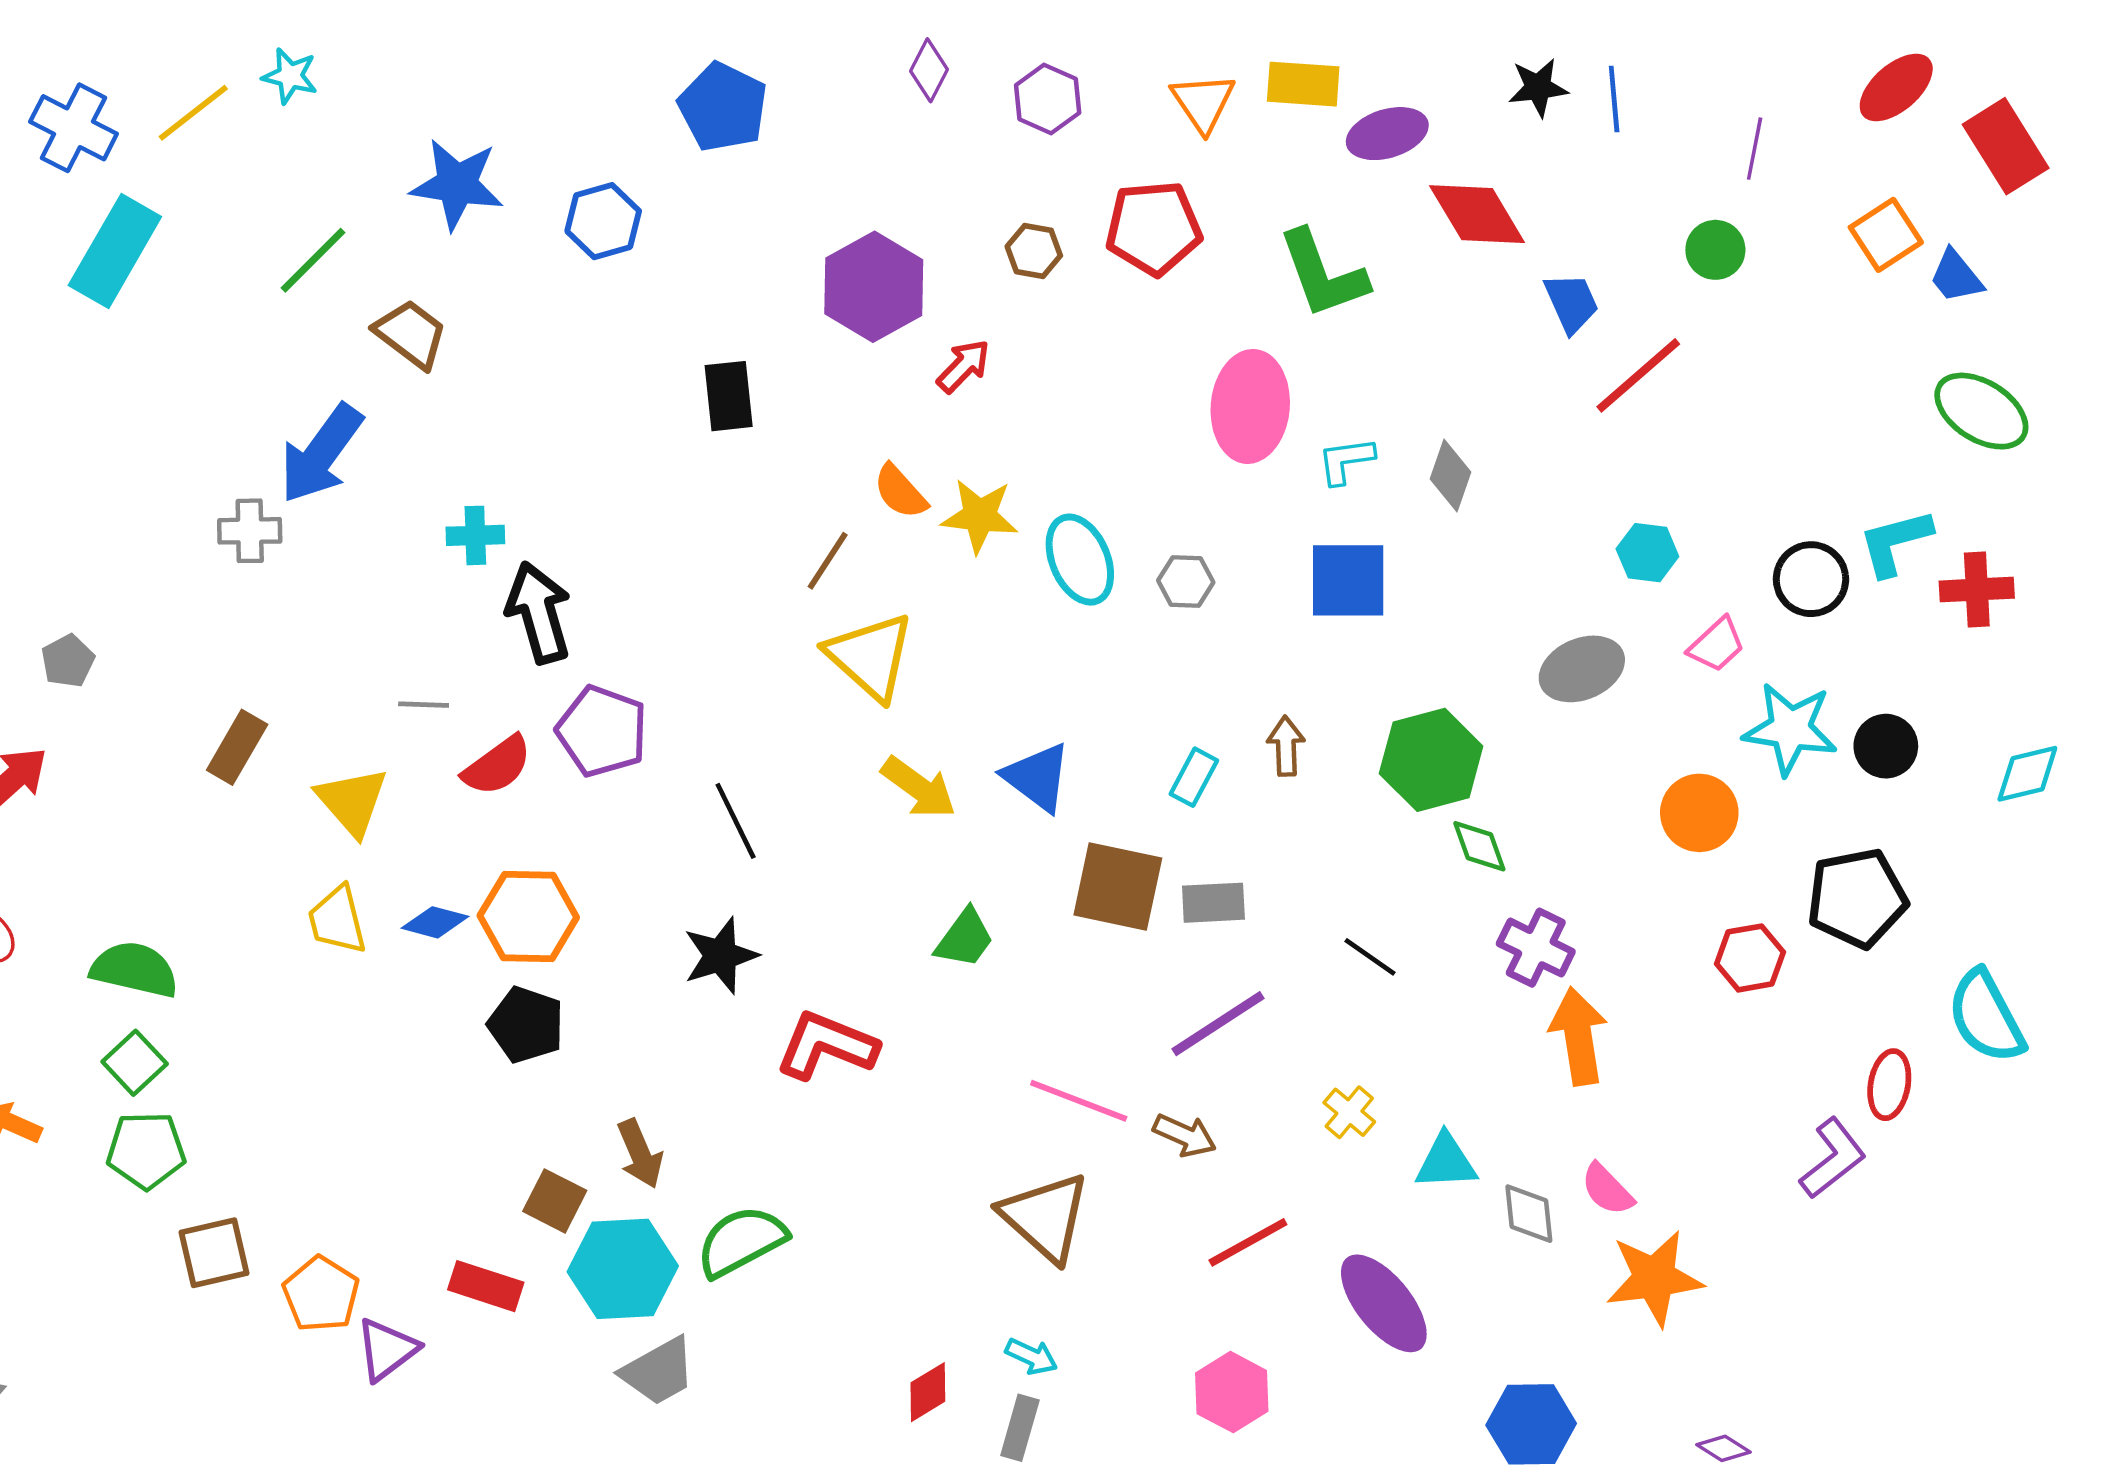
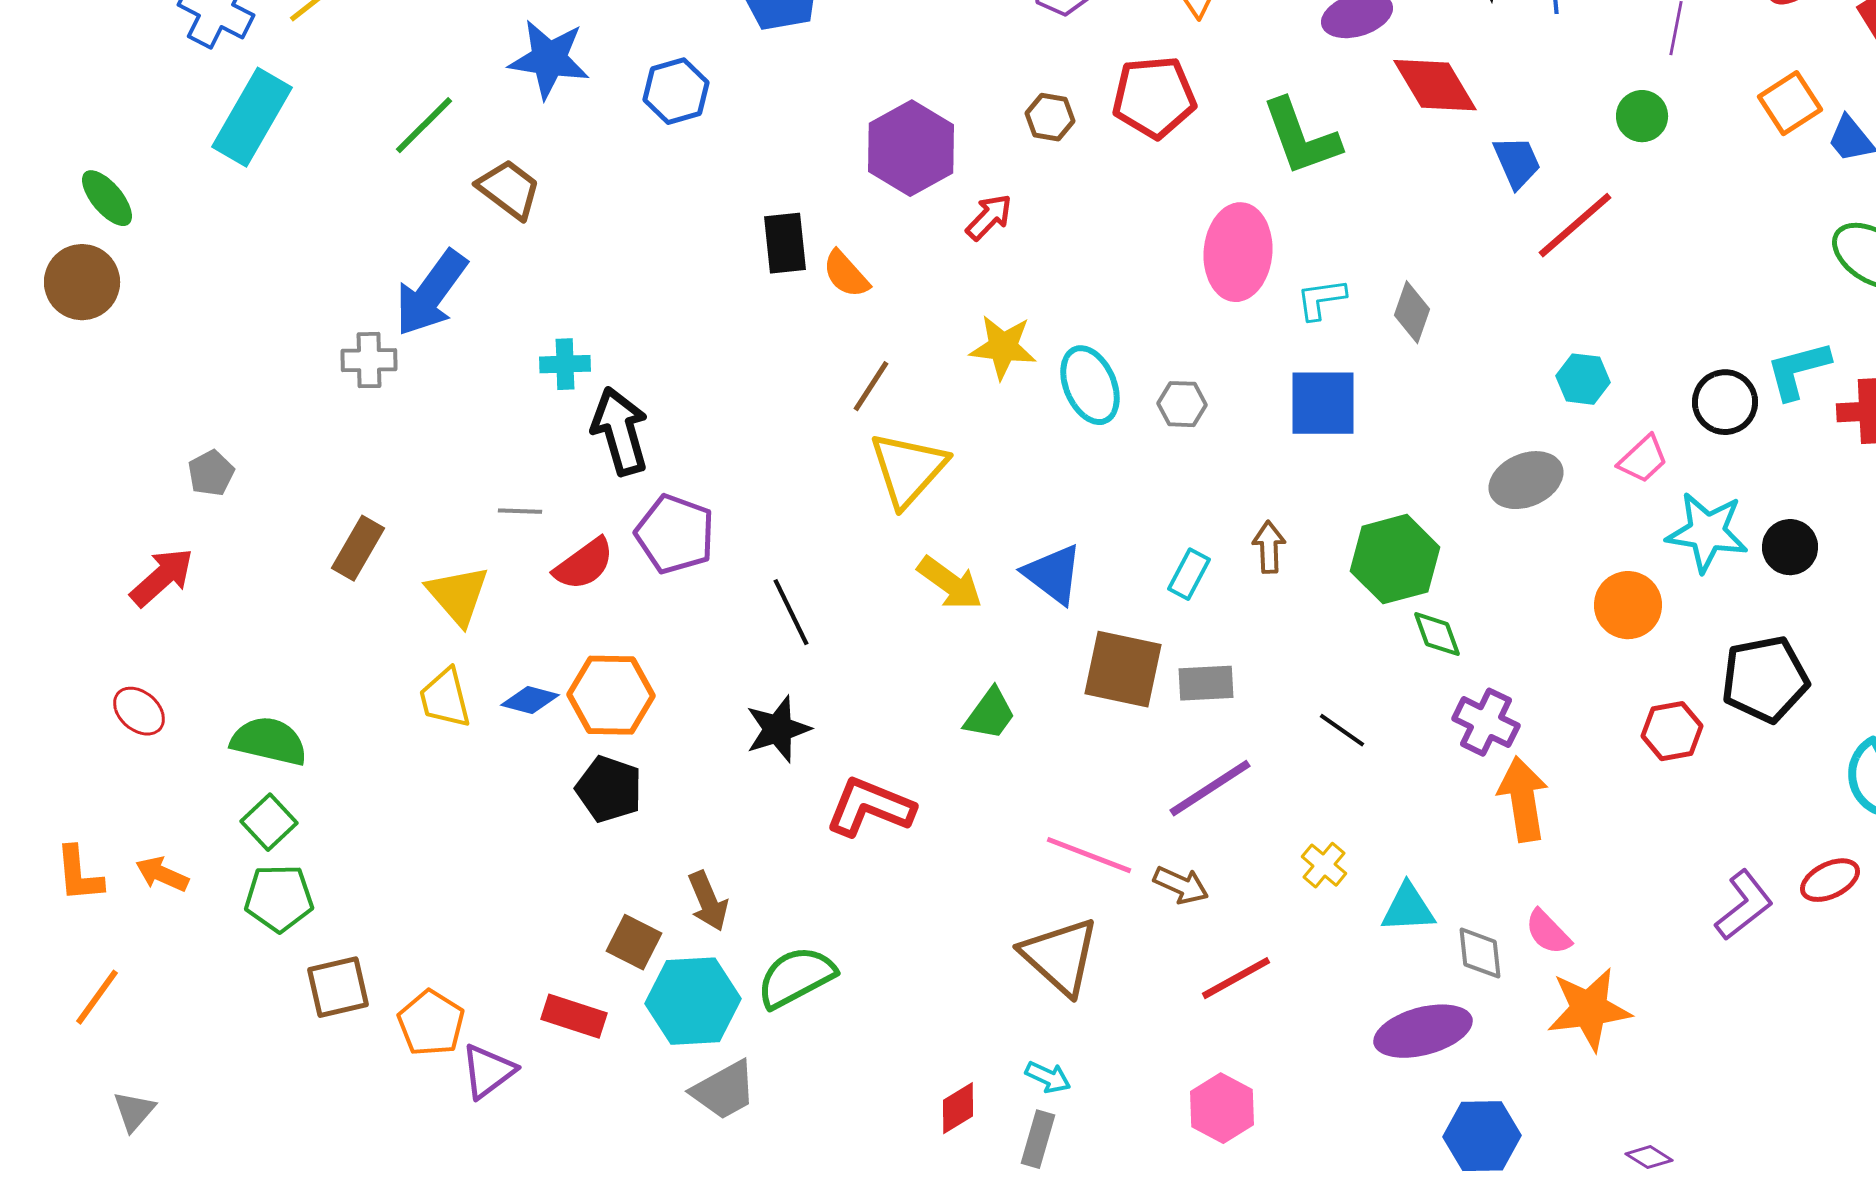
orange semicircle: (900, 492) -> (846, 274), moved
yellow triangle: (870, 656) -> (908, 469), turned 30
red ellipse: (1889, 1085) -> (1830, 880), moved, turned 54
purple ellipse: (1384, 1303) -> (1423, 1031), moved, turned -66

